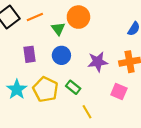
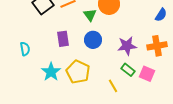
green rectangle: (73, 87) -> (128, 70), moved
yellow line: (87, 112) -> (113, 86), moved

